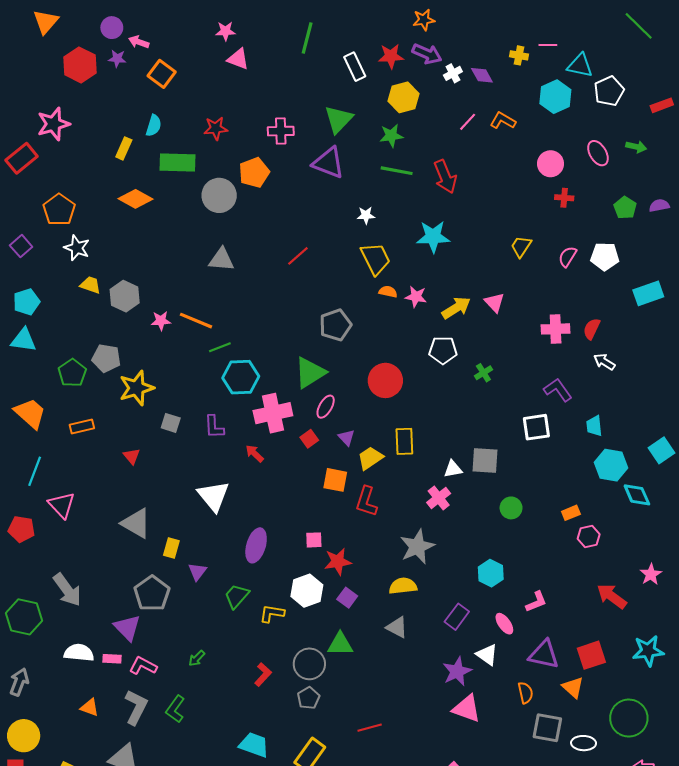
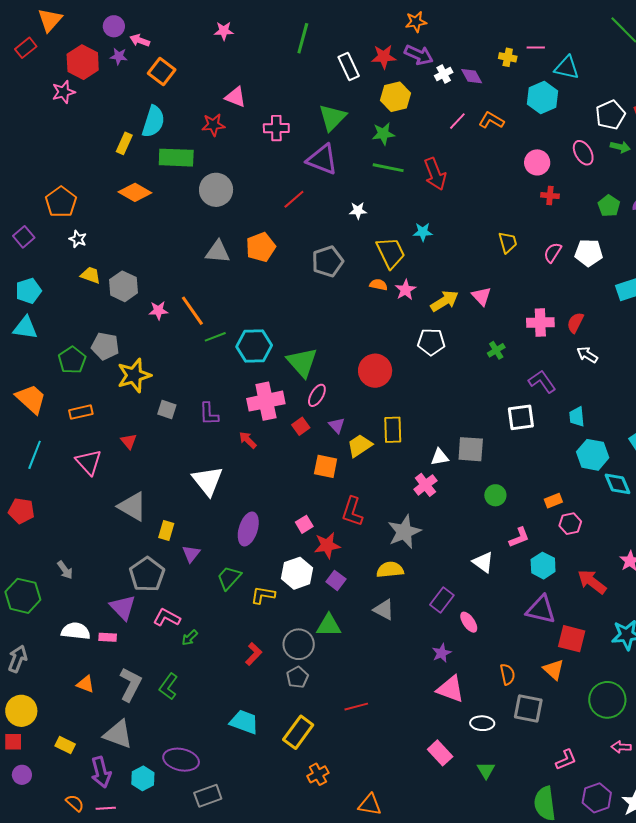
pink triangle: (238, 59) -> (235, 97), moved
white pentagon: (609, 91) -> (610, 115), moved
pink star: (53, 124) -> (64, 92), moved, size x0.7
cyan semicircle: (154, 126) -> (153, 121), size x1.5
red rectangle: (22, 158) -> (26, 48), moved, size x0.7
orange pentagon: (254, 173) -> (261, 247), moved
cyan star: (433, 237) -> (423, 232), size x0.6
yellow trapezoid: (521, 247) -> (508, 242), turned 130
white star: (77, 248) -> (78, 239), size x0.7
red line: (298, 256) -> (294, 199), moved
yellow trapezoid: (375, 259) -> (391, 253), moved
pink star: (416, 297) -> (405, 290), turned 30
orange line: (196, 321) -> (192, 311), turned 32
gray pentagon: (335, 325) -> (328, 261), moved
green triangle: (310, 373) -> (302, 362), turned -40
green cross: (483, 373) -> (496, 350), moved
cyan hexagon: (241, 377) -> (254, 346), moved
red L-shape: (366, 501) -> (352, 512), moved
pink triangle: (62, 505) -> (89, 462), moved
pink square: (314, 540) -> (304, 524), turned -30
cyan hexagon: (491, 573) -> (543, 566), moved
gray arrow: (67, 590) -> (65, 570), size x0.6
pink L-shape: (536, 602) -> (519, 537), moved
pink ellipse: (504, 624) -> (469, 622), moved
purple triangle: (544, 654) -> (541, 610), moved
white triangle: (487, 655) -> (483, 562), moved
red square: (591, 655) -> (572, 639), turned 32
pink L-shape: (143, 666) -> (167, 618), moved
purple star: (457, 671) -> (442, 653), size x0.7
white ellipse: (584, 743) -> (482, 723), moved

